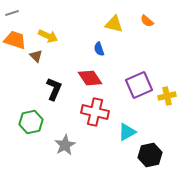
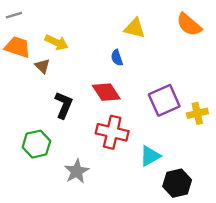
orange semicircle: (147, 21) -> (189, 25), moved, size x1.6

